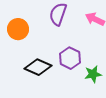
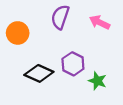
green star: (93, 74) -> (97, 81), turned 30

